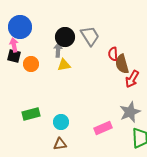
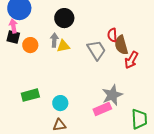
gray trapezoid: (90, 36) -> (96, 50), moved
gray arrow: (58, 50) -> (54, 40), moved
gray star: (130, 112) -> (112, 95), moved

